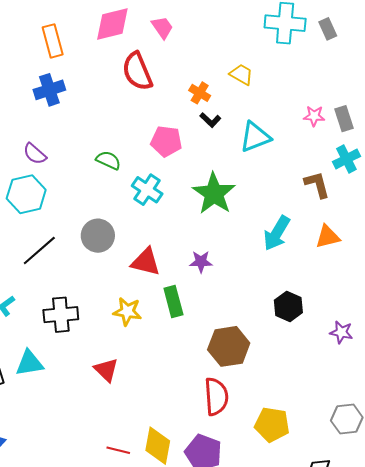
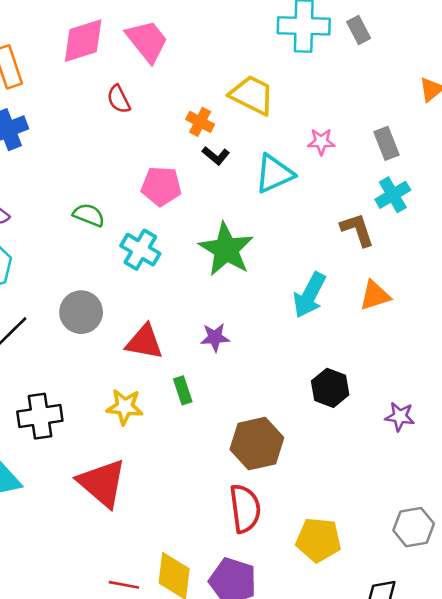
pink trapezoid: (162, 27) -> (147, 41), size x1.5
red semicircle: (137, 71) -> (119, 99), size x0.6
yellow trapezoid: (241, 75) -> (252, 95), size x1.5
pink star: (314, 116) -> (321, 142), moved
green rectangle: (173, 301) -> (183, 390), size x0.7
red triangle: (106, 370) -> (102, 483), size x1.6

